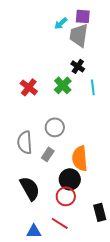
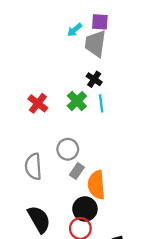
cyan line: (93, 87) -> (101, 103), moved
gray rectangle: (48, 154) -> (77, 171), moved

